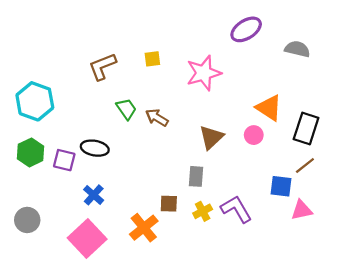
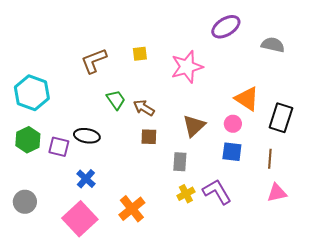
brown line: (305, 166) -> (270, 159), moved, turned -48
blue square: (281, 186) -> (232, 152), moved
brown square: (169, 204) -> (149, 137), moved

